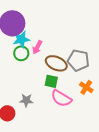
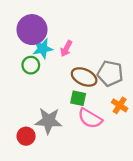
pink arrow: (37, 47) -> (66, 49), moved
green circle: (21, 53) -> (31, 65), moved
gray star: (26, 100) -> (49, 121), size x1.6

